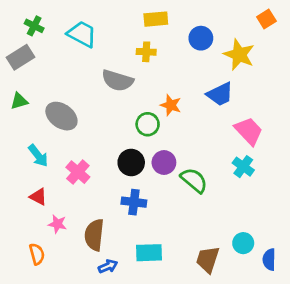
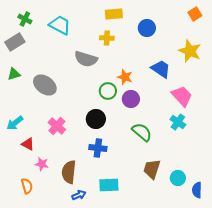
yellow star: (239, 55) -> (190, 51), moved
blue trapezoid: (220, 94) -> (161, 69), turned -120
cyan arrow: (38, 156) -> (15, 123), moved, turned 90
purple circle: (164, 162) -> (131, 99), moved
brown trapezoid: (208, 260) -> (152, 169), moved

